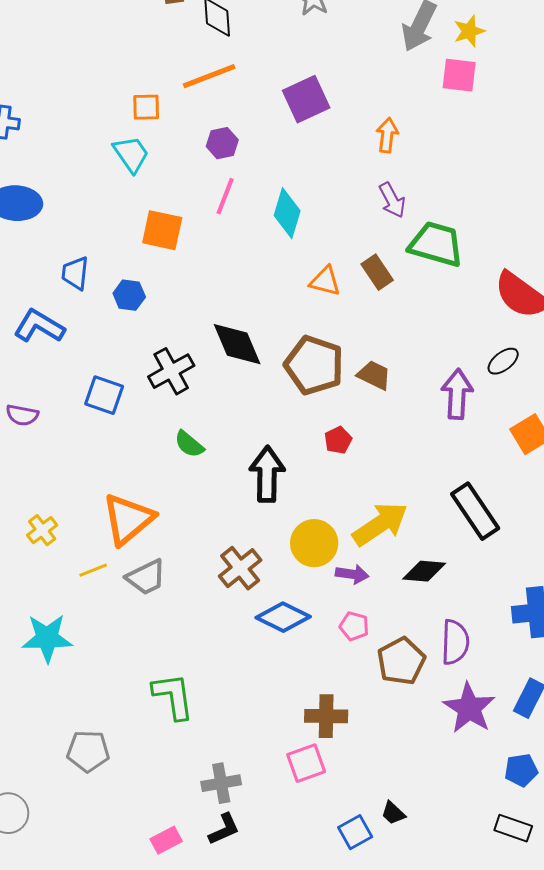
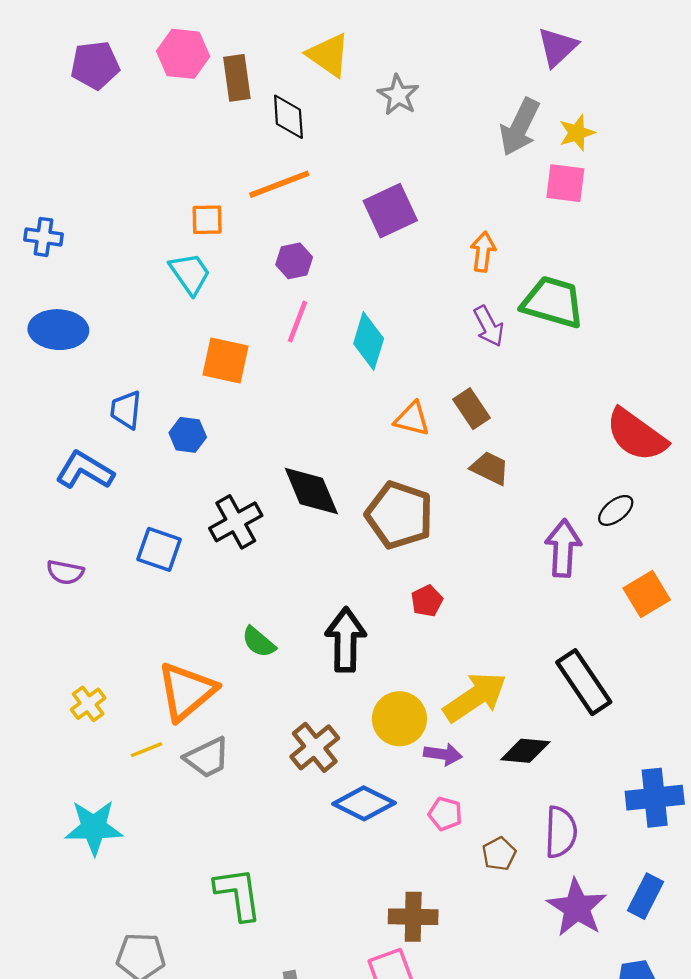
green trapezoid: (436, 244) -> (553, 302), moved
brown trapezoid: (374, 375) -> (490, 468), moved
green semicircle: (189, 444) -> (259, 642), moved
brown pentagon: (401, 661) -> (499, 854), size x0.6

